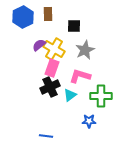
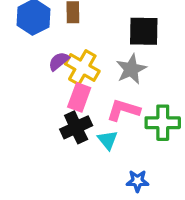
black square: (74, 26) -> (144, 31), moved, size x1.5
cyan triangle: (70, 95) -> (108, 140), turned -32
green cross: (101, 96) -> (163, 123), moved

